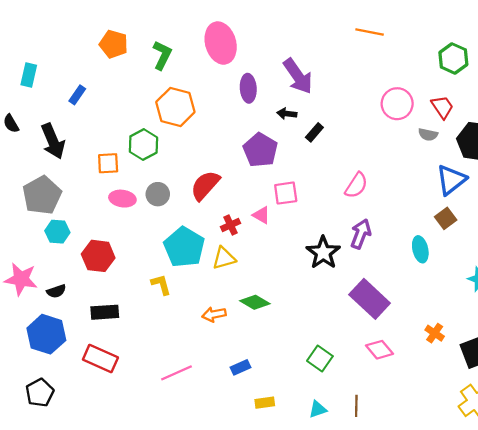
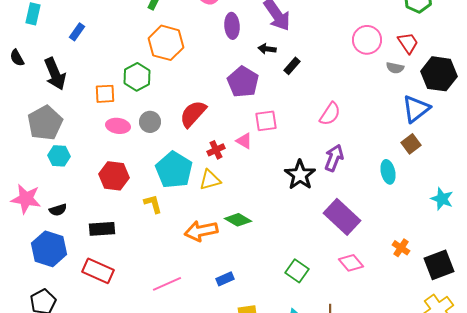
red hexagon: (98, 256) -> (114, 176), moved
orange arrow: (214, 314) -> (201, 231), size x1.5

